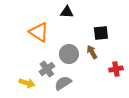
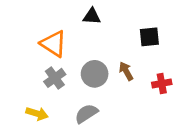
black square: (101, 33) -> (149, 37), moved
gray cross: (47, 69) -> (55, 78), moved
red cross: (116, 69) -> (162, 83), moved

